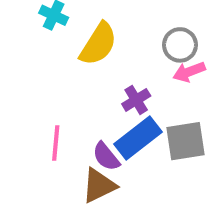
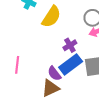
pink line: (56, 143) -> (17, 65), moved

